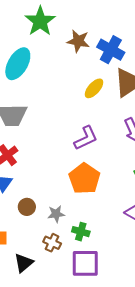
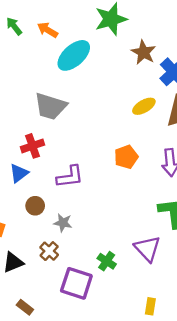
purple L-shape: (86, 138) -> (70, 177), moved
orange pentagon: (84, 179) -> (126, 157), moved, size x0.7
green cross: (81, 232) -> (107, 261), moved

